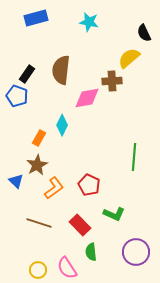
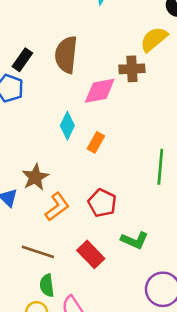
orange rectangle: (39, 138) -> (96, 142), moved
green semicircle: (91, 252) -> (47, 285), moved

